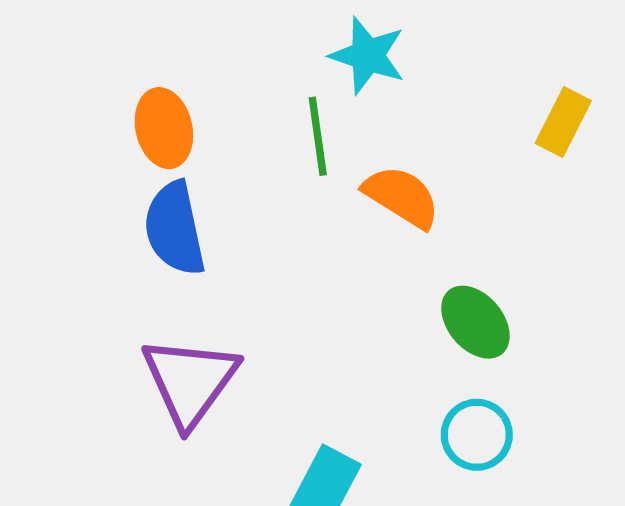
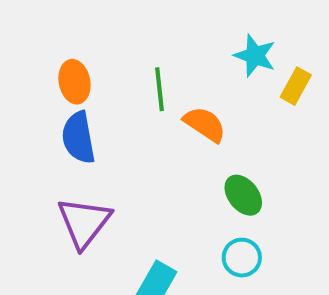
cyan star: (368, 55) -> (255, 56), moved

